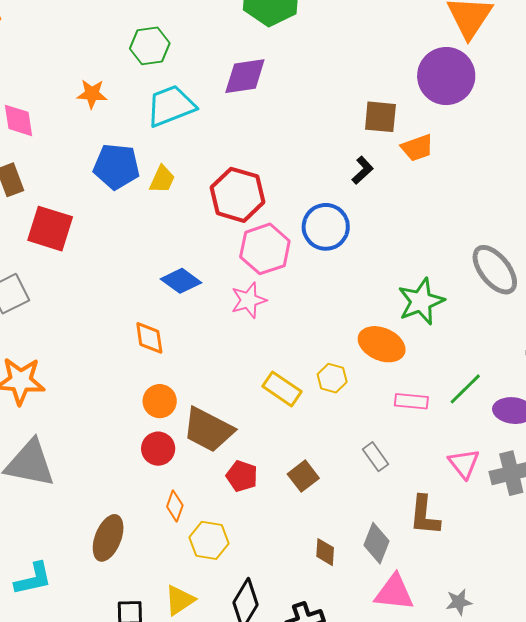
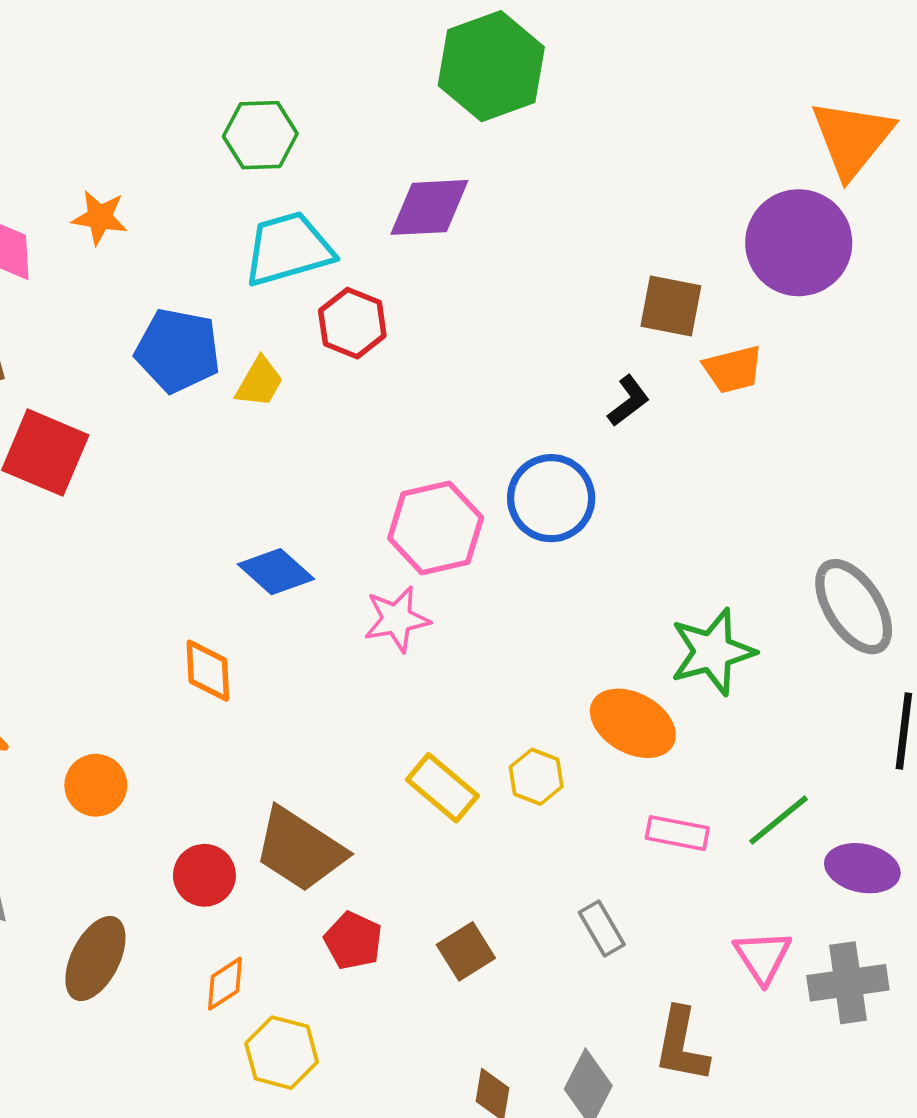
orange star: (92, 94) -> (100, 217), moved
red hexagon: (237, 195) -> (352, 323), moved, size x0.7
orange circle: (160, 401) -> (96, 785), moved
orange diamond: (175, 506) -> (225, 984), turned 32
brown ellipse: (108, 538) -> (95, 958), moved

